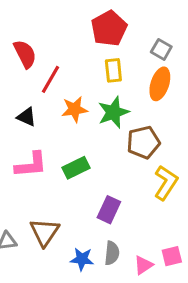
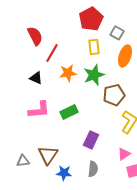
gray square: (161, 49) -> (117, 33), moved
blue star: (82, 259) -> (64, 173), moved
pink triangle: (143, 265) -> (124, 154), moved

